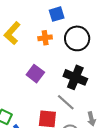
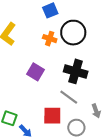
orange cross: (45, 38) -> (50, 39), moved, turned 32

